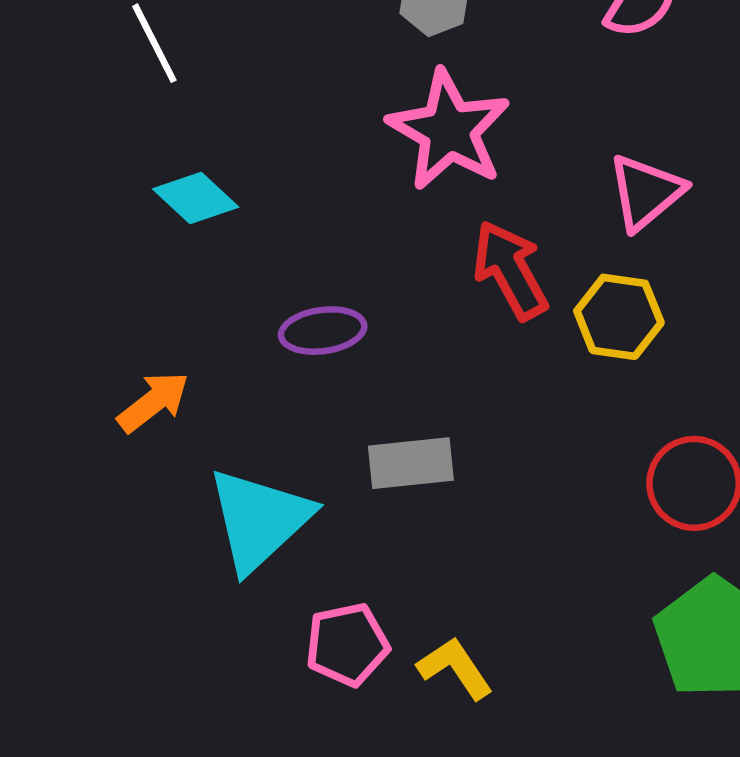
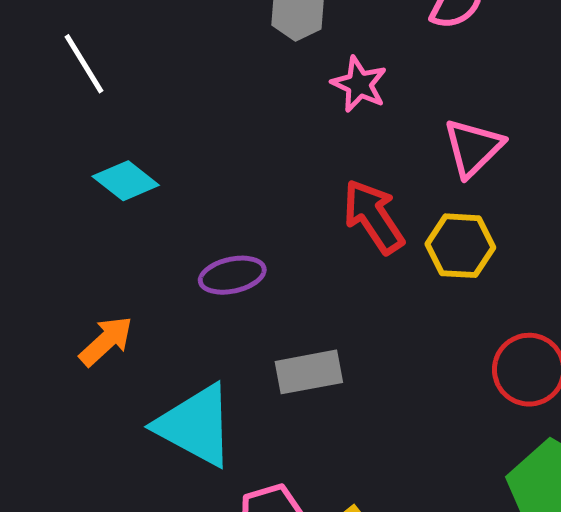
pink star: (449, 130) -> (359, 84), moved, size x0.6
cyan triangle: (259, 520) -> (195, 425), turned -44

